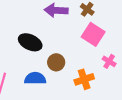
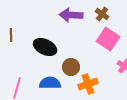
orange cross: (84, 79) -> (88, 84), moved

